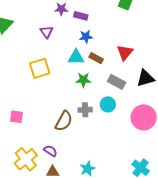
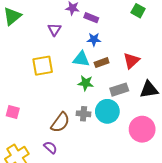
brown rectangle: (96, 58) -> (102, 63), turned -56
gray rectangle: (117, 82) -> (119, 90), turned -54
cyan circle: (108, 104) -> (107, 111), size x1.5
purple semicircle: (50, 151) -> (50, 147), moved

